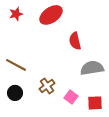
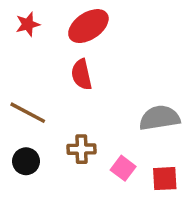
red semicircle: (75, 41) -> (81, 75), moved
brown cross: (47, 86) -> (81, 149), turned 35

